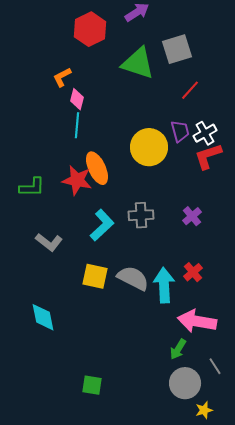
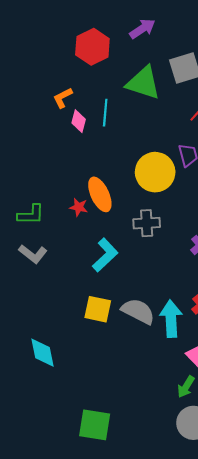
cyan line: (77, 125) -> (105, 113), moved
red star: (77, 180) -> (79, 207), size x0.6
gray cross: (141, 215) -> (147, 223), moved
gray L-shape: (49, 242) -> (33, 254), moved
green square: (92, 385) -> (95, 425), size x1.5

